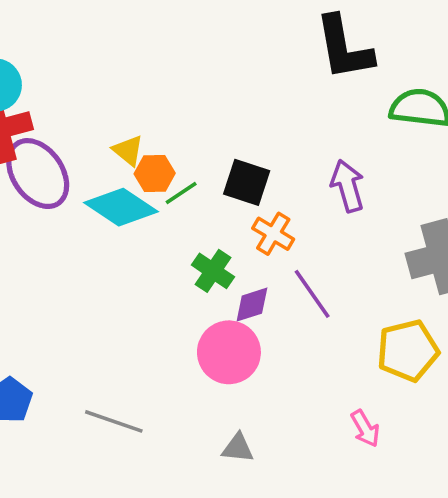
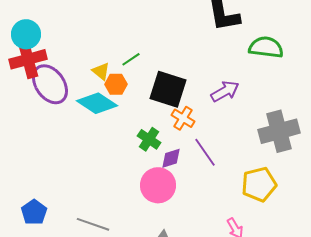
black square: (247, 182) -> (168, 89), size x1.4
purple arrow: (348, 186) -> (225, 91), turned 76
green line: (181, 193) -> (131, 59), moved

